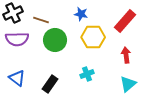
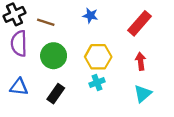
yellow hexagon: (93, 37) -> (98, 57), moved
purple semicircle: (17, 39) -> (19, 43), turned 90
green circle: (55, 40) -> (54, 56), moved
blue triangle: (17, 78) -> (19, 87), turned -30

